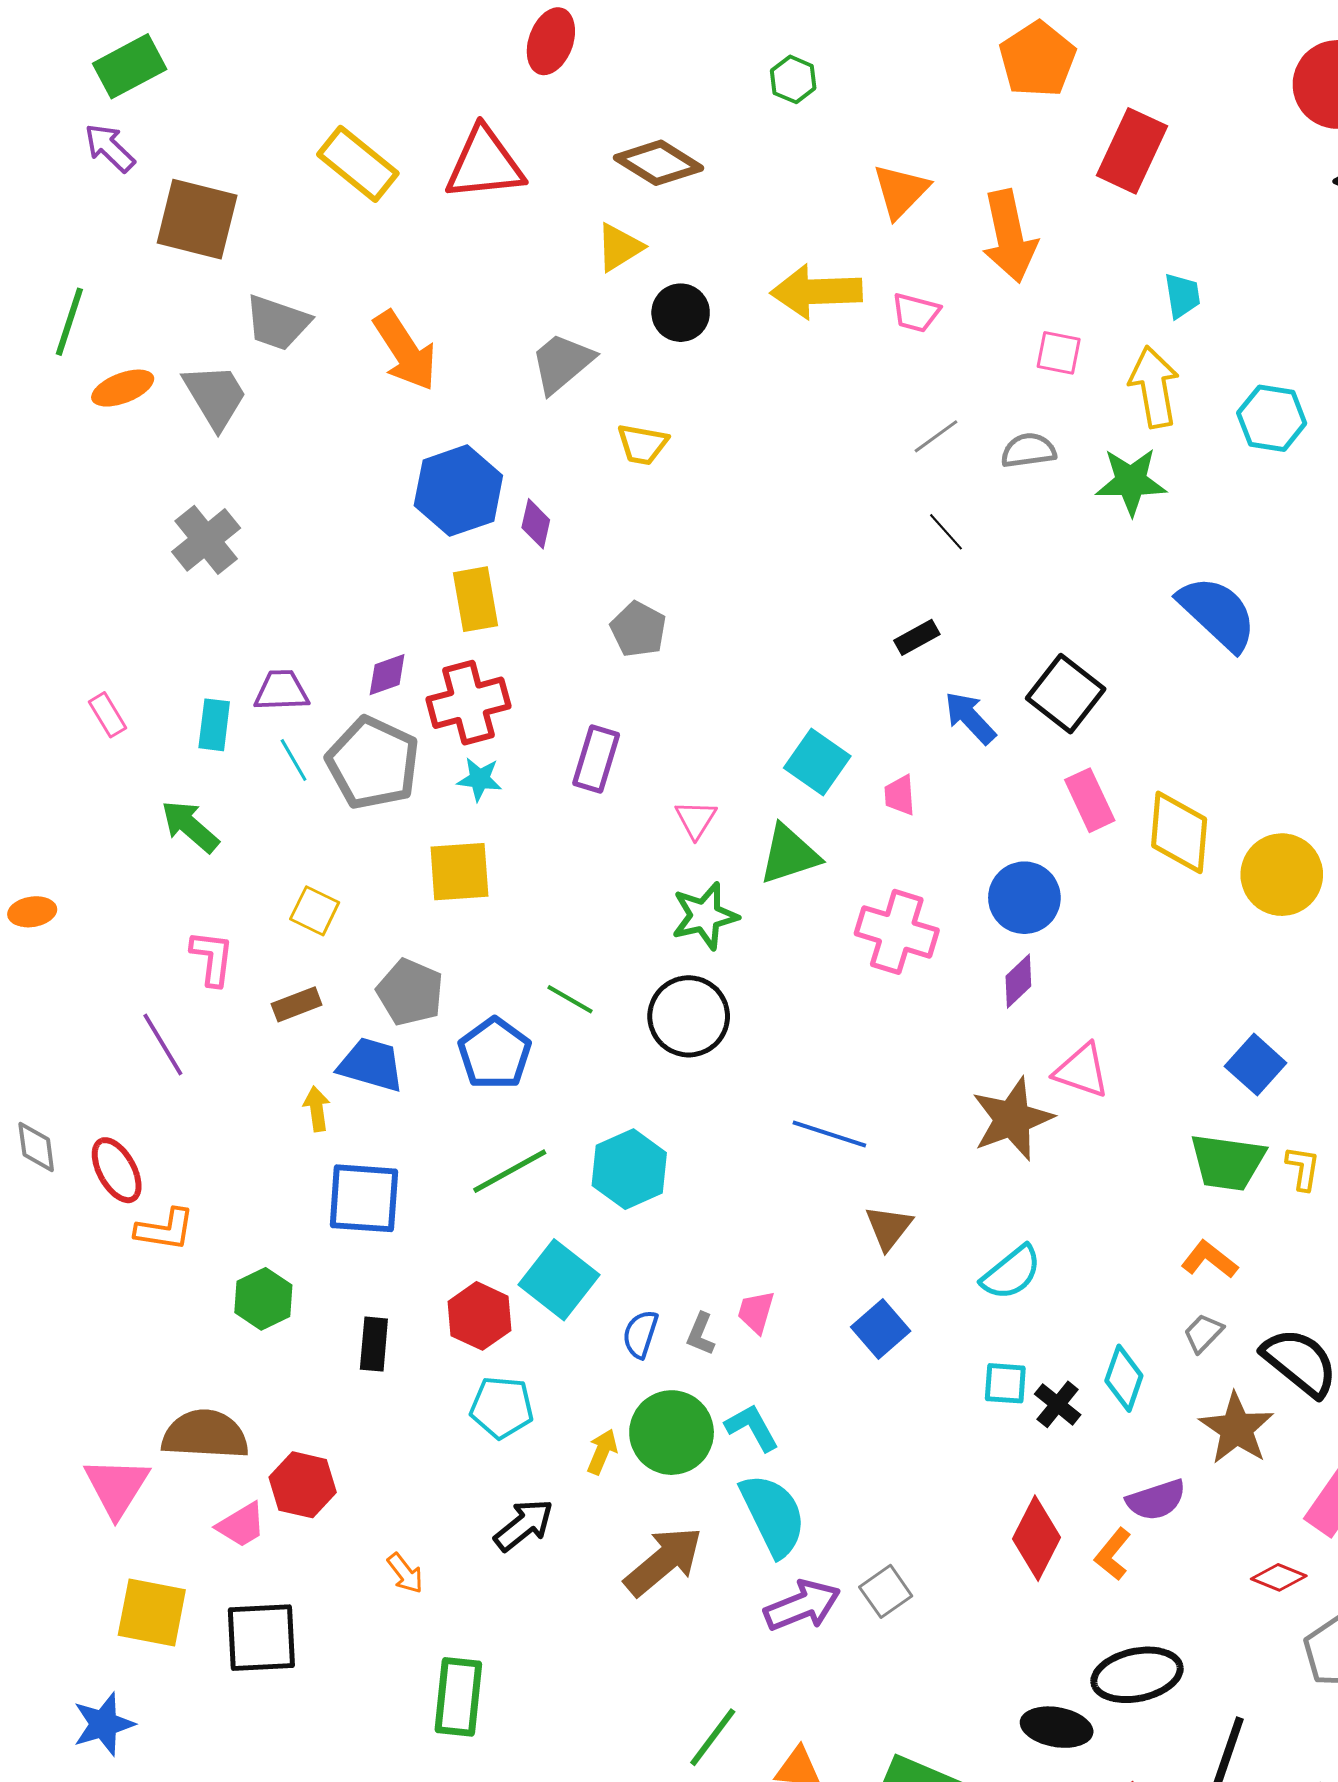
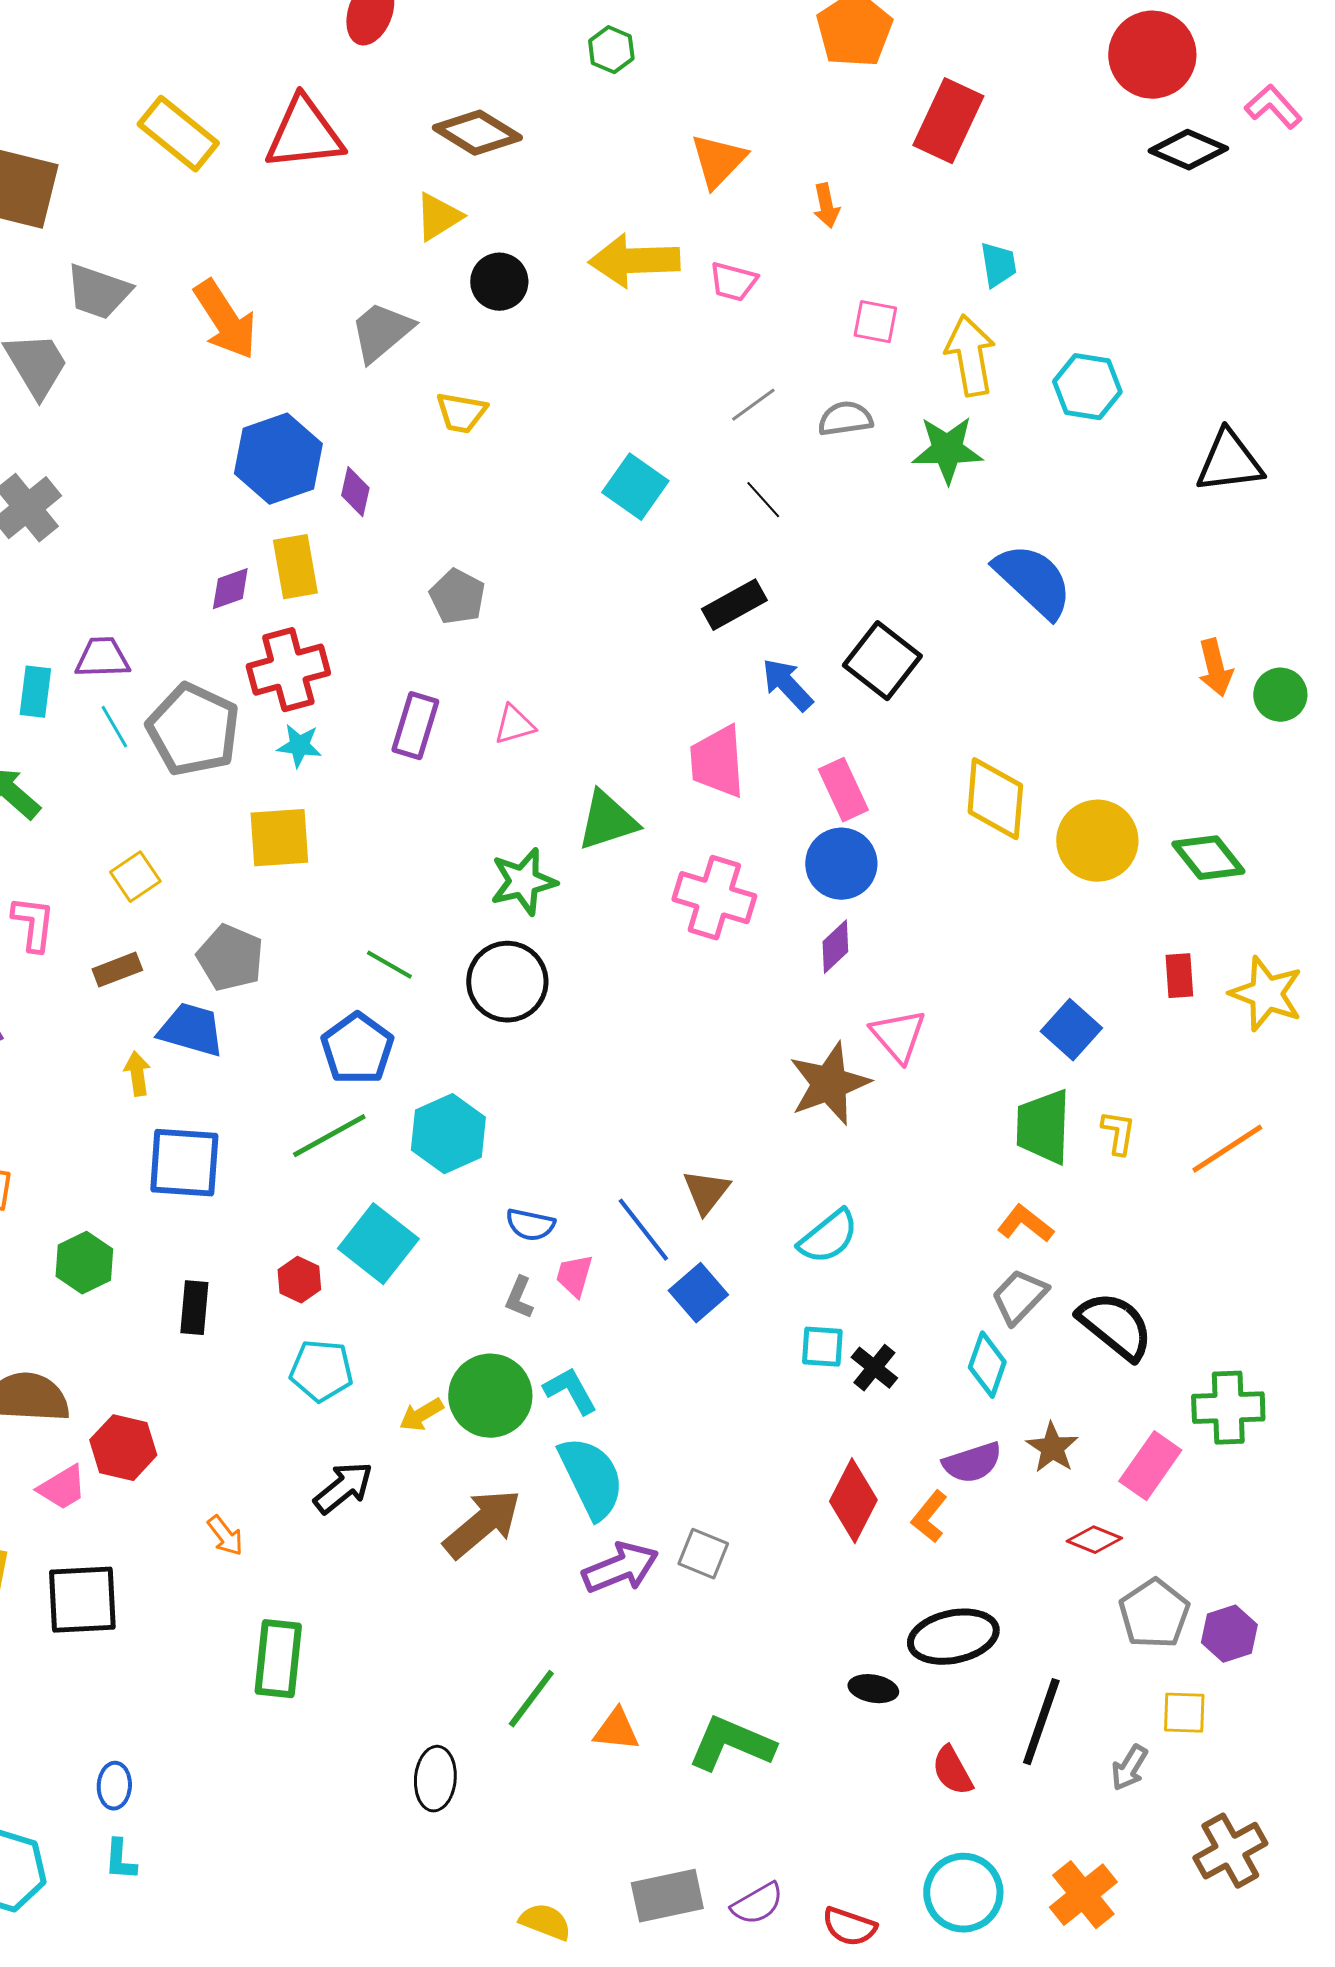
orange arrow: (1009, 236) -> (826, 206), size x0.5
black rectangle: (917, 637) -> (734, 605), size x1.4
purple diamond: (387, 675) -> (230, 589), moved
cyan square: (817, 762) -> (635, 487), moved
pink trapezoid: (900, 795) -> (717, 762), size x1.8
pink rectangle: (1090, 800) -> (843, 790), moved
pink triangle: (696, 819) -> (514, 725), moved, turned 42
yellow square: (315, 911) -> (135, 877), turned 30
blue pentagon: (495, 1054) -> (357, 1049), moved
pink triangle: (1082, 1071) -> (898, 1036), turned 30
blue line: (829, 1134) -> (643, 1230), moved, turned 34
green trapezoid: (1227, 1162) -> (1043, 1127), turned 84
red hexagon: (480, 1316) -> (299, 1280), size x0.7
gray trapezoid: (1203, 1333) -> (1019, 1297), size x1.4
blue semicircle: (640, 1334) -> (530, 1225), moved, turned -96
cyan diamond: (1124, 1378) -> (987, 1365), moved
brown star: (1237, 1429) -> (1052, 1448), moved, size x0.7
yellow arrow: (602, 1452) -> (421, 1415), turned -144
gray square: (886, 1591) -> (703, 1554), turned -33
black ellipse: (1057, 1727) -> (873, 1689), size x0.7

